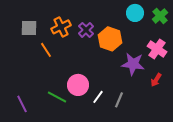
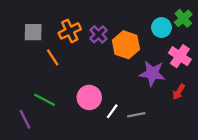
cyan circle: (135, 13) -> (162, 28), moved
green line: (57, 97) -> (45, 100), moved
gray line: (119, 100) -> (136, 115), turned 56

